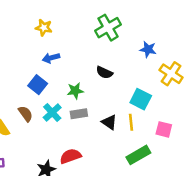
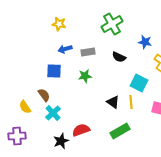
black semicircle: (104, 72) -> (119, 57), moved
blue square: (38, 85) -> (54, 71), turned -35
cyan cross: (52, 112) -> (53, 113), moved
gray rectangle: (79, 114) -> (88, 52), moved
green rectangle: (138, 155) -> (120, 131), moved

